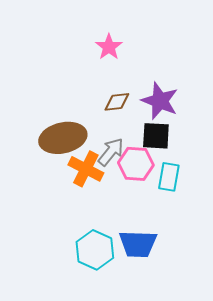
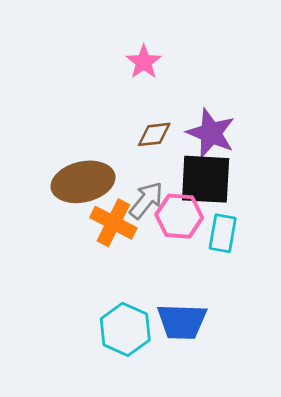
black square: (156, 136) -> (206, 179), size x1.4

